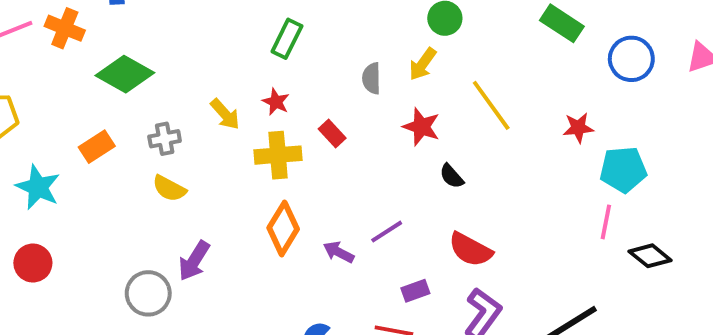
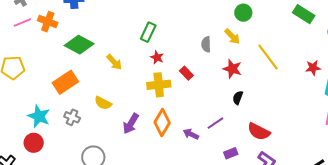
green rectangle: (287, 39) -> (148, 32), moved
yellow arrow: (423, 64) -> (232, 37), turned -78
yellow arrow: (225, 114) -> (114, 62), moved
gray cross: (165, 139) -> (72, 117), moved, turned 35
orange rectangle: (97, 147) -> (65, 82), size x1.4
black semicircle: (452, 176) -> (238, 98), moved, turned 64
cyan star: (38, 187) -> (39, 116), moved
purple arrow: (194, 261) -> (131, 124), moved

